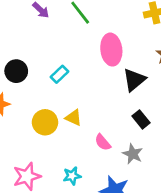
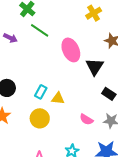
cyan rectangle: (60, 74) -> (41, 92), moved
yellow triangle: (74, 118) -> (58, 98), moved

